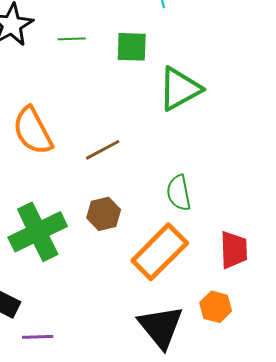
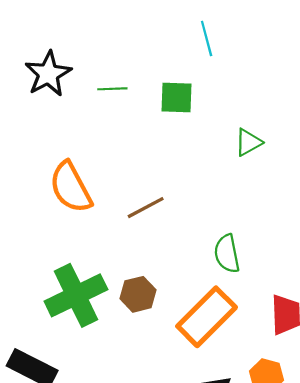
green triangle: (180, 89) -> (248, 142), moved, size x0.6
brown hexagon: (104, 214) -> (138, 294), moved

